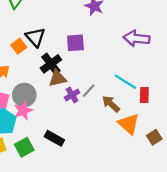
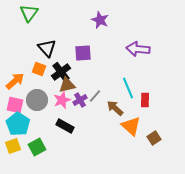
orange square: (19, 46) -> (39, 69), moved, turned -32
cyan line: (125, 82) -> (128, 88), turned 35
pink star: (23, 111) -> (62, 100), moved
black rectangle: (54, 138) -> (65, 126), moved

